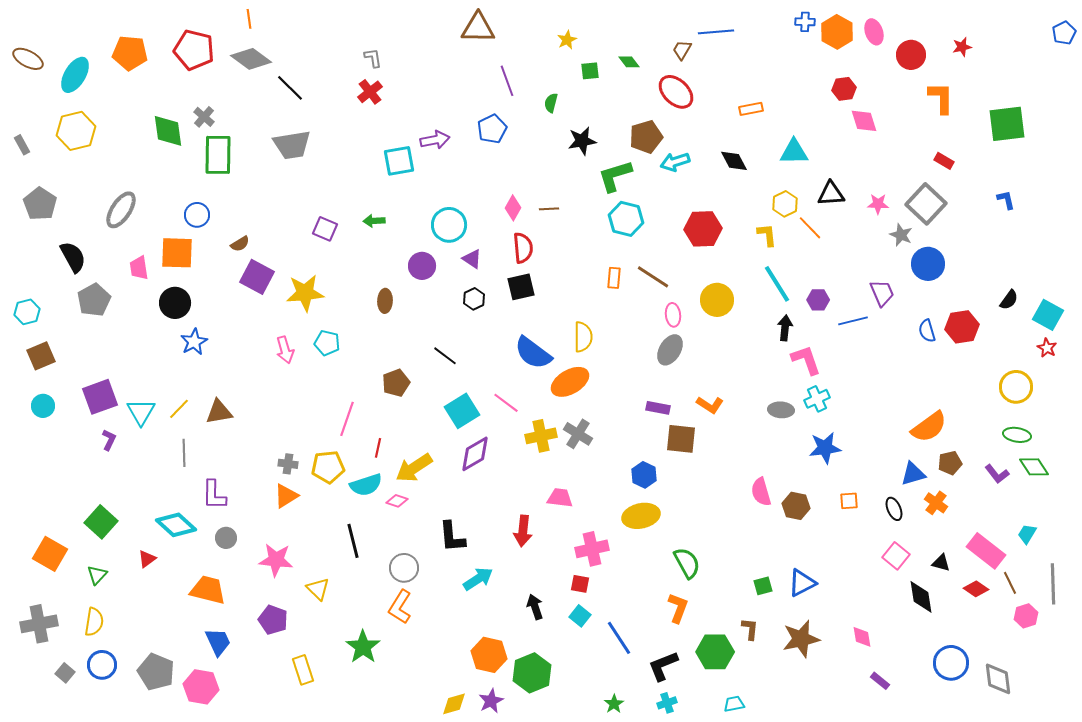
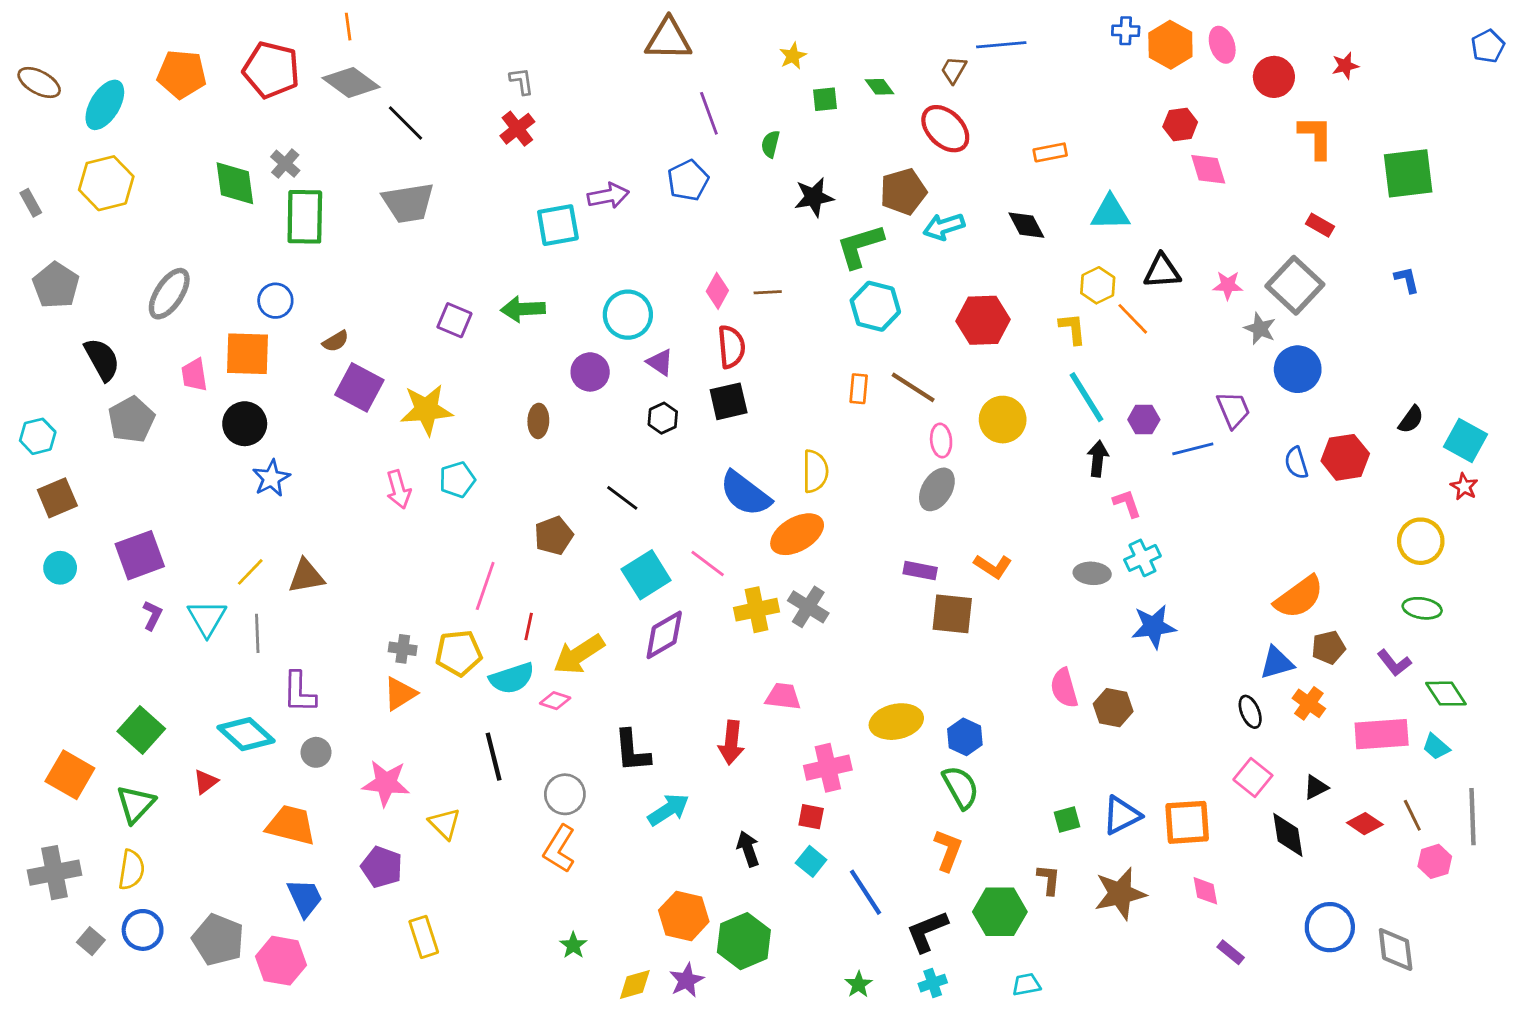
green arrow: (374, 221) -> (523, 309), size x1.4
cyan pentagon: (327, 343) -> (457, 480), turned -30
pink L-shape: (806, 360) -> (1127, 503), size x0.7
cyan triangle: (141, 412) -> (207, 618), moved
green diamond: (1034, 467) -> (1446, 694), moved
blue hexagon: (644, 475) -> (965, 737), moved
orange square: (849, 501) -> (1187, 822), moved, size x1.8
cyan trapezoid: (1027, 534) -> (1436, 747), turned -80
pink rectangle: (986, 551) -> (1382, 734), moved, turned -42
black triangle: (941, 563) -> (1316, 787), turned -42
green triangle: (97, 575) -> (136, 804), size x1.4
green star: (363, 647) -> (573, 945), moved, size x0.6

